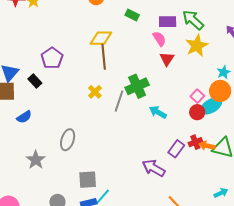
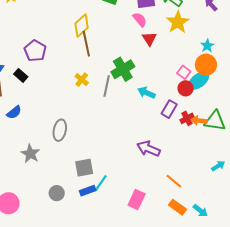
yellow diamond: (101, 38) -> (82, 26), turned -35
purple rectangle: (176, 149) -> (169, 109), moved

